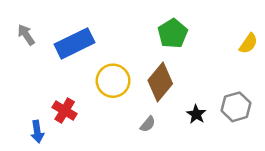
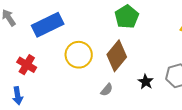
red cross: (65, 111) -> (27, 65), moved

